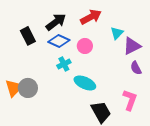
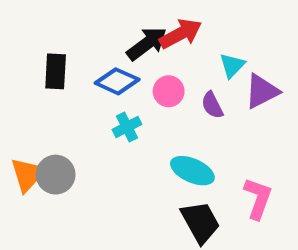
black arrow: (56, 22) -> (147, 44), moved
black rectangle: (28, 36) -> (56, 71), turned 30
purple semicircle: (136, 68) -> (212, 105), moved
cyan ellipse: (85, 83) -> (192, 171), moved

